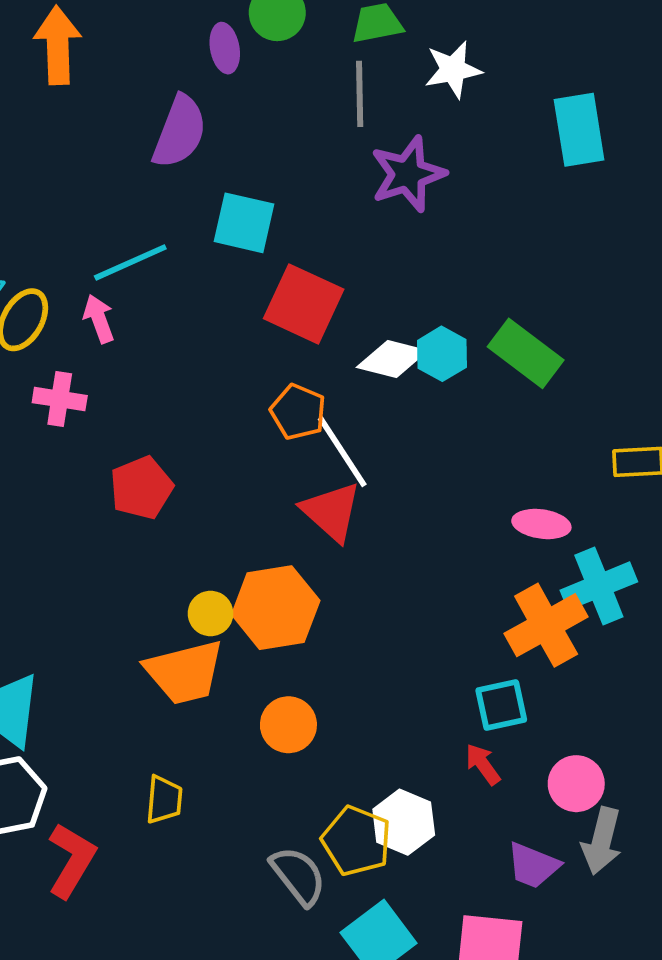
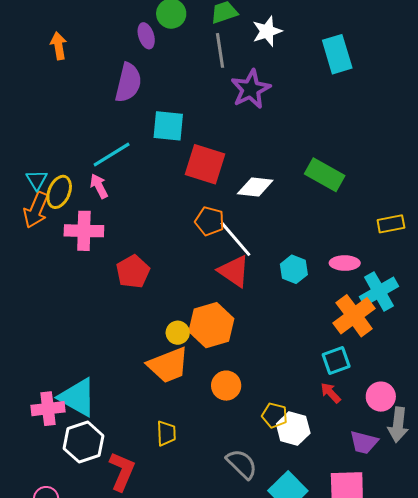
orange arrow: (58, 45) -> (59, 46), size x0.7
cyan hexagon: (442, 354) -> (294, 269), moved
pink cross: (60, 399) -> (84, 231), size x1.4
yellow pentagon: (356, 841) -> (275, 415), moved, size x0.7

